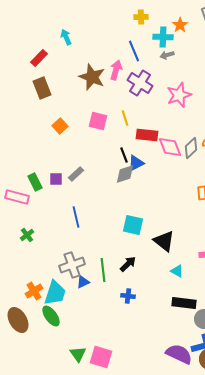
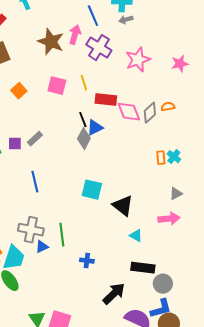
gray diamond: (125, 174) -> (84, 139), turned -45
black arrow: (128, 264) -> (114, 294), moved, size x1.4
gray cross: (72, 265) -> (31, 230), turned 30

